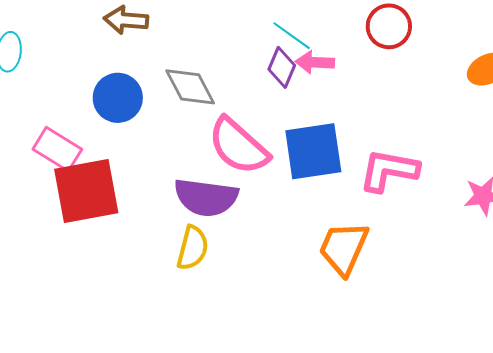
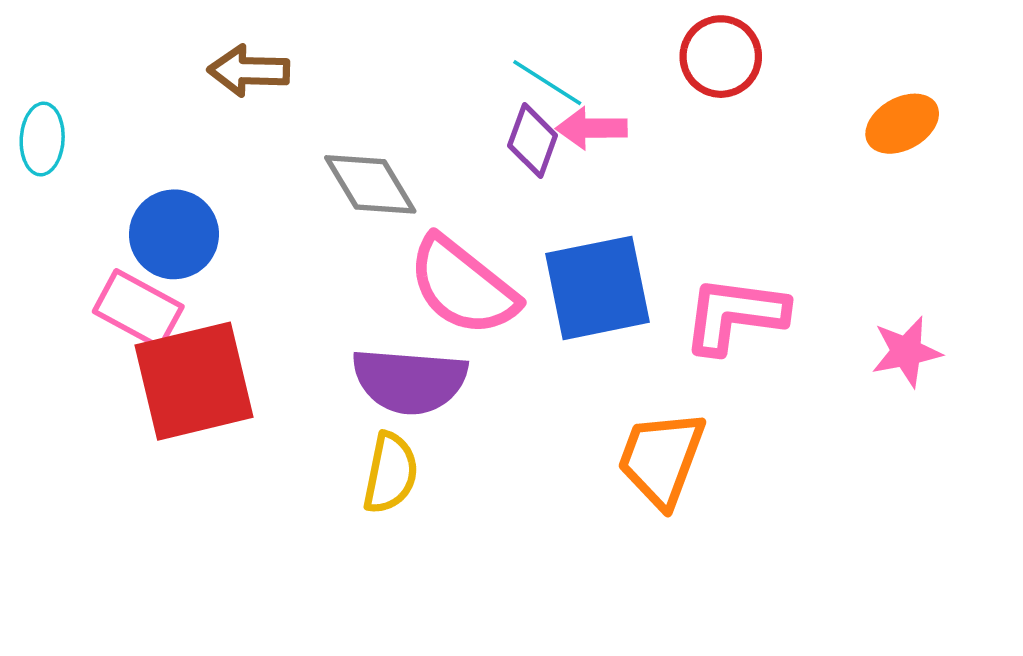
blue circle: (118, 98) -> (174, 234), moved

